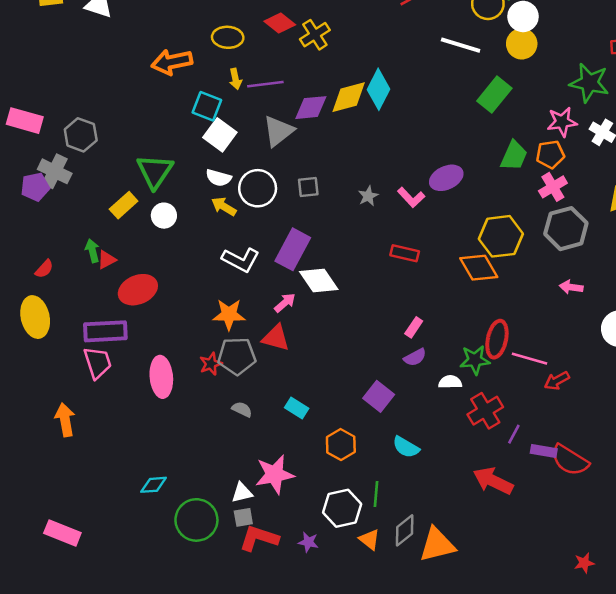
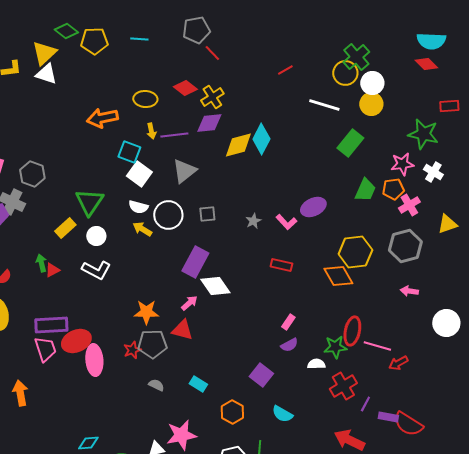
purple diamond: (311, 108) -> (209, 123), moved
pink cross: (553, 187) -> (409, 205), moved
white L-shape: (241, 260) -> (96, 270), moved
red ellipse: (138, 290) -> (76, 341), moved

